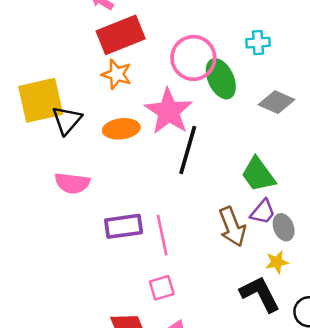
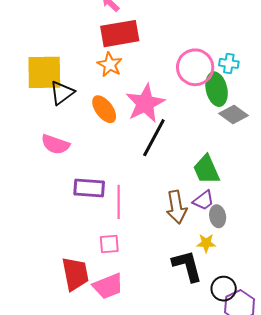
pink circle: (193, 58) -> (195, 67), moved
green ellipse: (221, 79) -> (217, 89), moved
orange ellipse: (121, 129) -> (104, 109), turned 48

